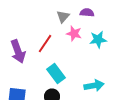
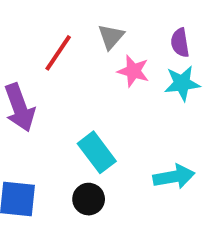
purple semicircle: (87, 13) -> (180, 43), moved, turned -104
red line: (45, 44) -> (58, 53), moved

